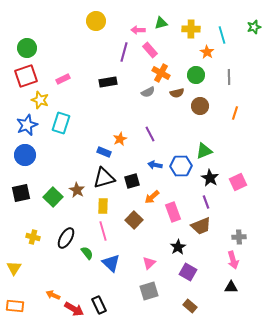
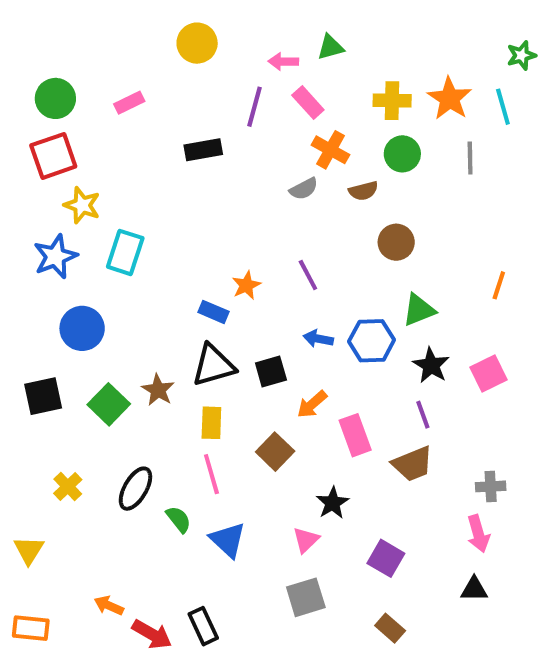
yellow cross: (191, 29) -> (392, 101), moved
cyan line: (222, 35) -> (503, 107), moved
orange star: (207, 52) -> (450, 98), moved, size x1.5
pink rectangle: (63, 79) -> (129, 103), moved
black rectangle: (108, 82) -> (203, 150), moved
brown circle: (200, 106) -> (396, 242), moved
orange line: (235, 113) -> (499, 285), moved
blue circle: (25, 155) -> (82, 328), moved
yellow cross: (33, 237) -> (68, 486), turned 32
black star: (178, 247) -> (333, 503), moved

